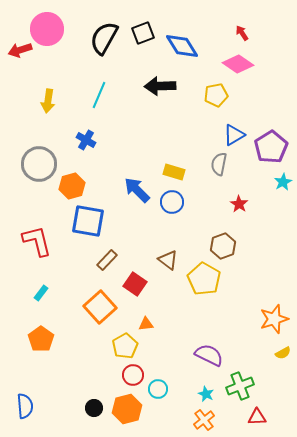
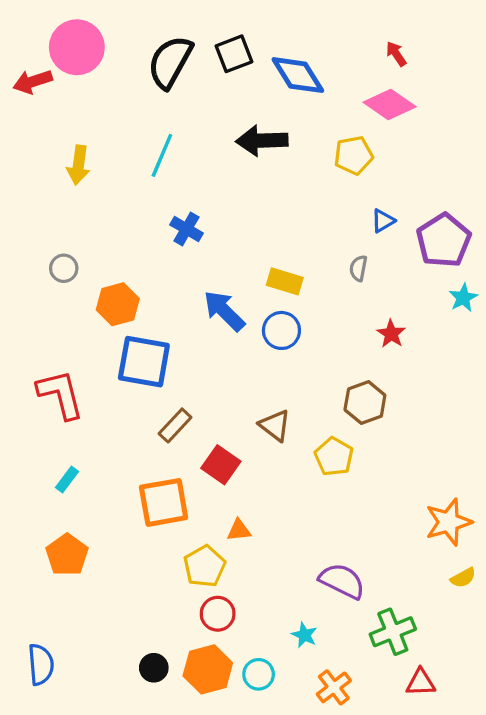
blue triangle: (234, 135) -> (383, 221), size x0.7
blue cross: (86, 140) -> (187, 229), moved
gray circle: (39, 164) -> (64, 268), size x0.5
gray semicircle: (219, 164) -> (358, 268), size x0.7
yellow pentagon: (204, 279) -> (334, 457), size x0.7
orange square: (100, 307) -> (164, 502), turned 32
cyan circle: (158, 389) -> (259, 674), moved
cyan star: (206, 394) -> (304, 635), moved

